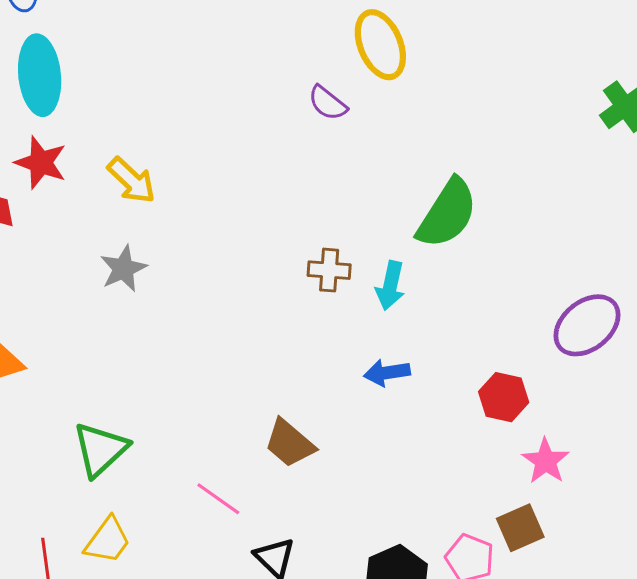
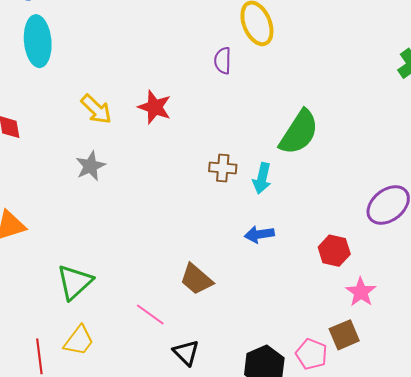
purple semicircle: (328, 103) -> (223, 61), turned 52
red star: (41, 163) -> (155, 107), moved

